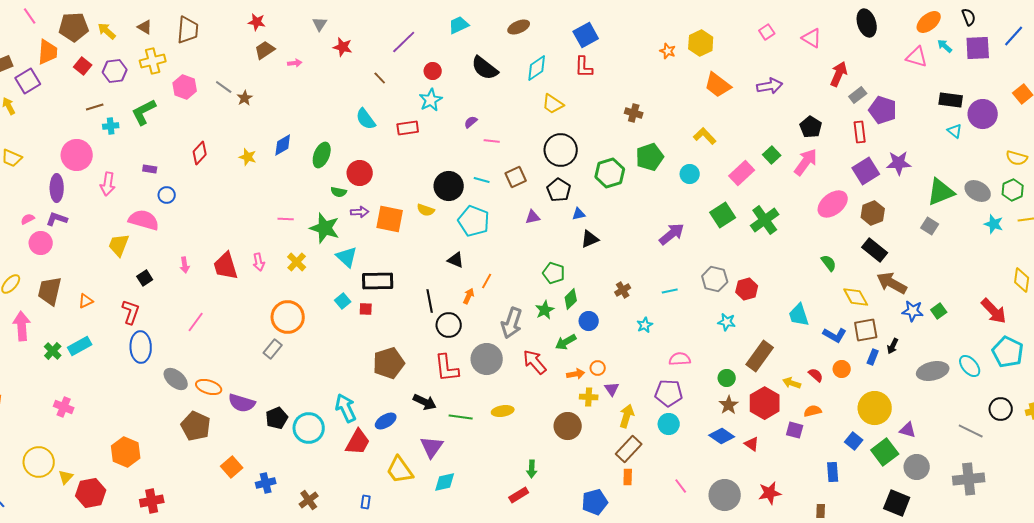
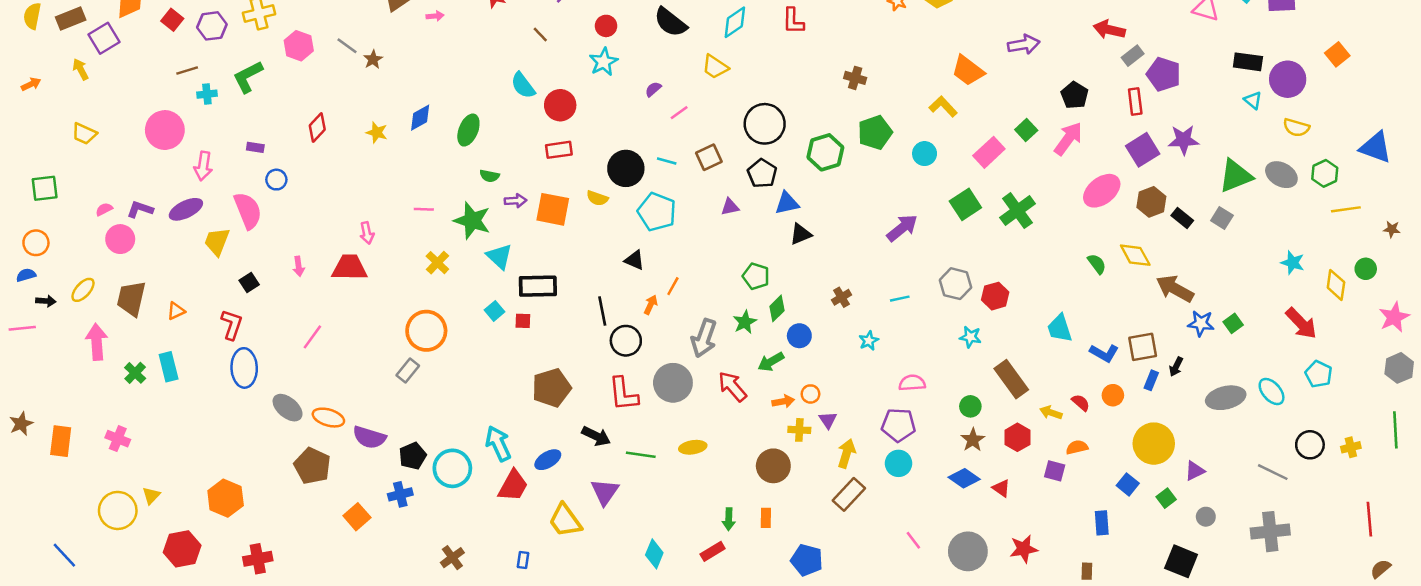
red arrow: (839, 74) -> (1109, 30), turned -100
orange trapezoid: (718, 85) -> (968, 71), moved
yellow trapezoid: (553, 104) -> (715, 67), moved
red rectangle: (408, 128) -> (559, 150), moved
pink line: (492, 141) -> (679, 113), turned -42
yellow semicircle: (1017, 158) -> (1296, 128), moved
red circle: (360, 173) -> (560, 105), moved
purple ellipse: (57, 188) -> (186, 209), moved, turned 64
blue triangle: (579, 214) -> (787, 203), size x1.5
pink semicircle: (144, 220) -> (248, 211), turned 52
cyan star: (994, 224) -> (1293, 263), moved
black rectangle: (875, 250) -> (1182, 218), moved, size x0.7
pink arrow: (259, 262) -> (367, 233), moved
red trapezoid: (226, 266) -> (349, 268), turned 108
yellow diamond: (856, 297) -> (1135, 255), moved
cyan rectangle: (80, 346) -> (169, 367), turned -75
cyan pentagon: (1008, 352) -> (1319, 374), size x0.7
brown rectangle: (760, 356) -> (1011, 379), turned -72
red hexagon: (765, 403) -> (1017, 437), size x0.7
pink cross: (64, 407) -> (118, 439), moved
purple triangle: (908, 430) -> (1195, 471), turned -42
green square: (885, 452) -> (1166, 498), size x0.6
gray circle: (917, 467) -> (1206, 517), size x0.6
yellow triangle: (66, 477) -> (151, 496), moved
orange rectangle: (628, 477) -> (766, 518), moved
cyan diamond: (445, 482) -> (654, 554), moved, turned -55
blue cross: (266, 483) -> (400, 494), moved
blue pentagon: (595, 502) -> (807, 560), turned 30

